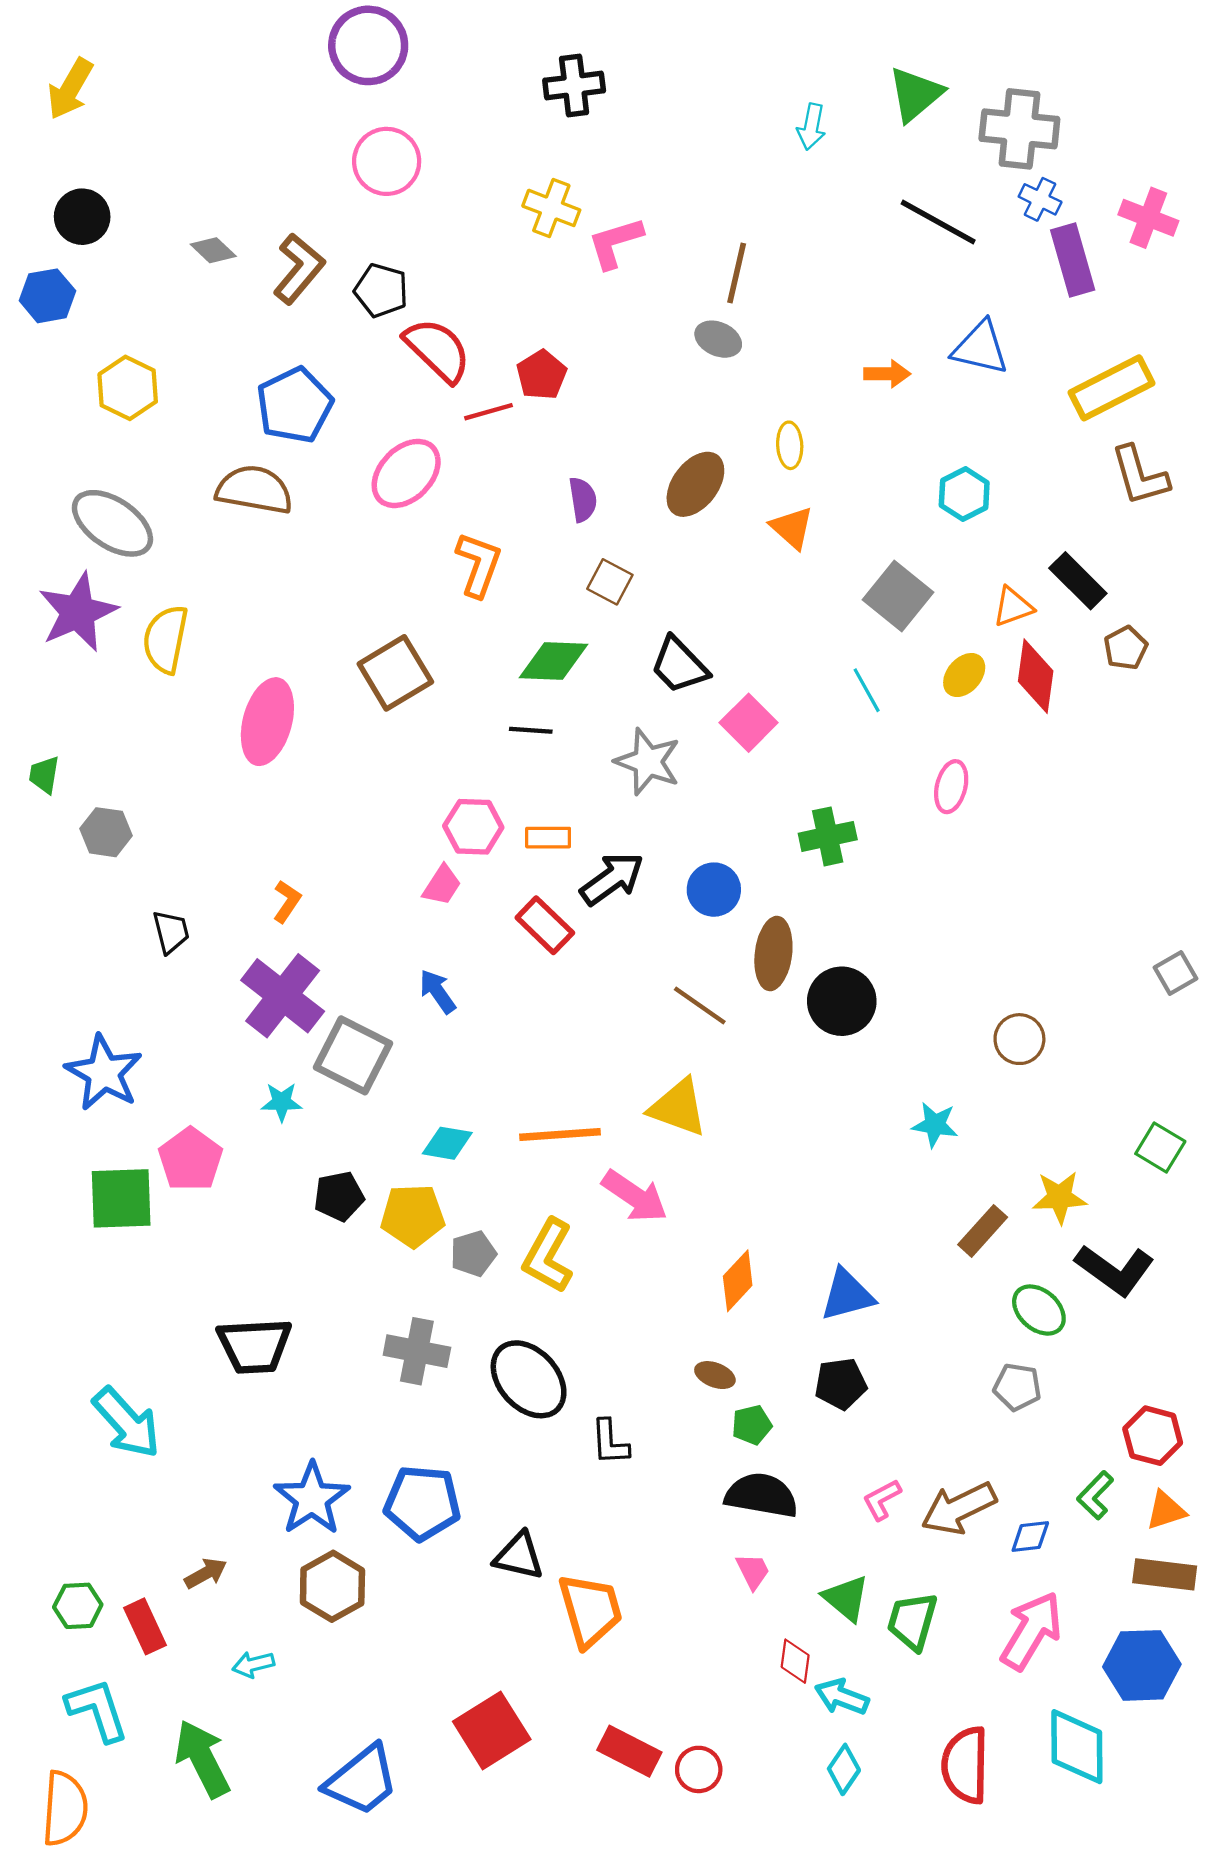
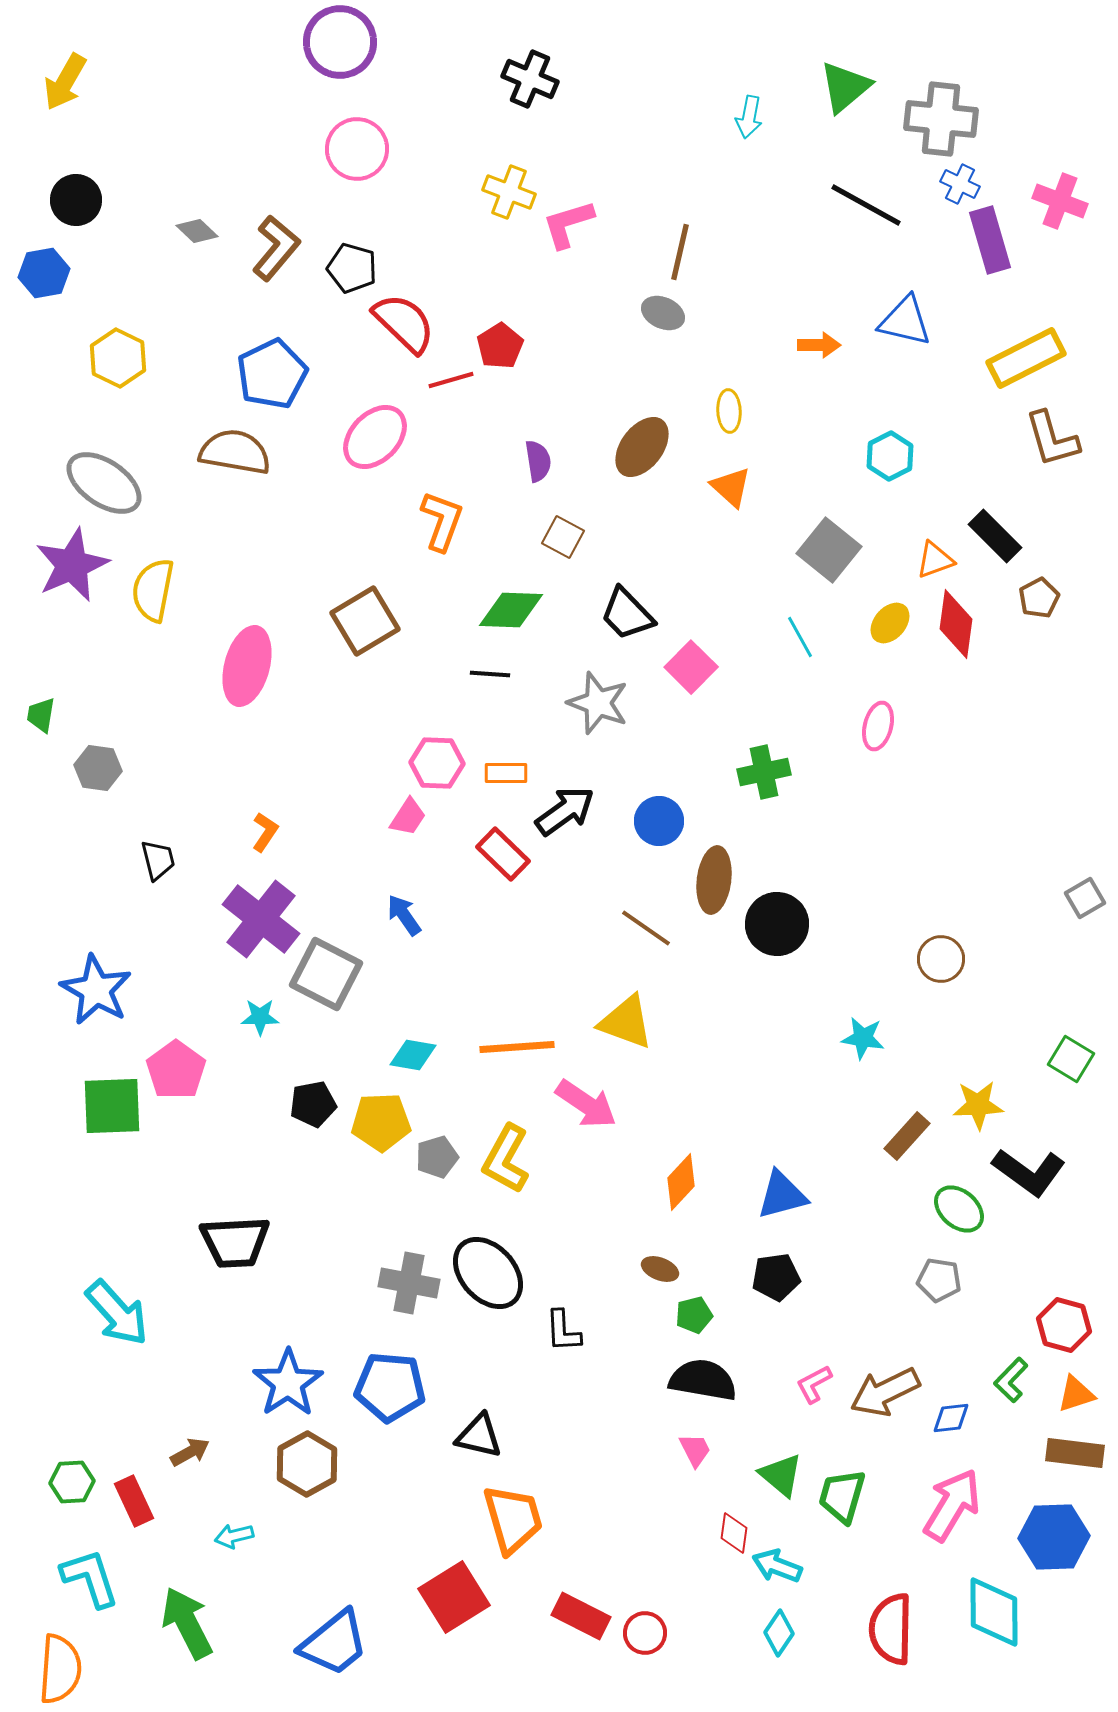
black cross: (574, 86) -> (530, 79), turned 30
gray cross: (417, 1351) -> (409, 1283), moved
orange trapezoid: (590, 1610) -> (513, 1519), moved

